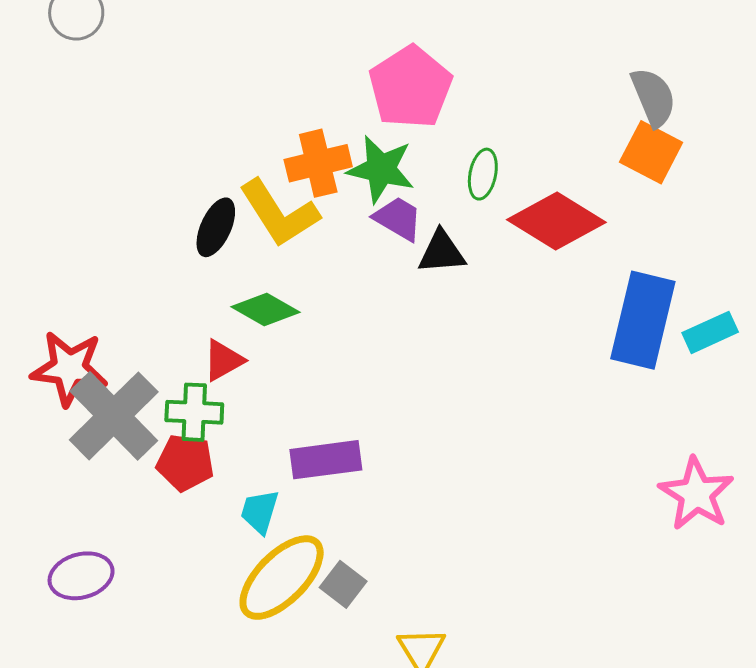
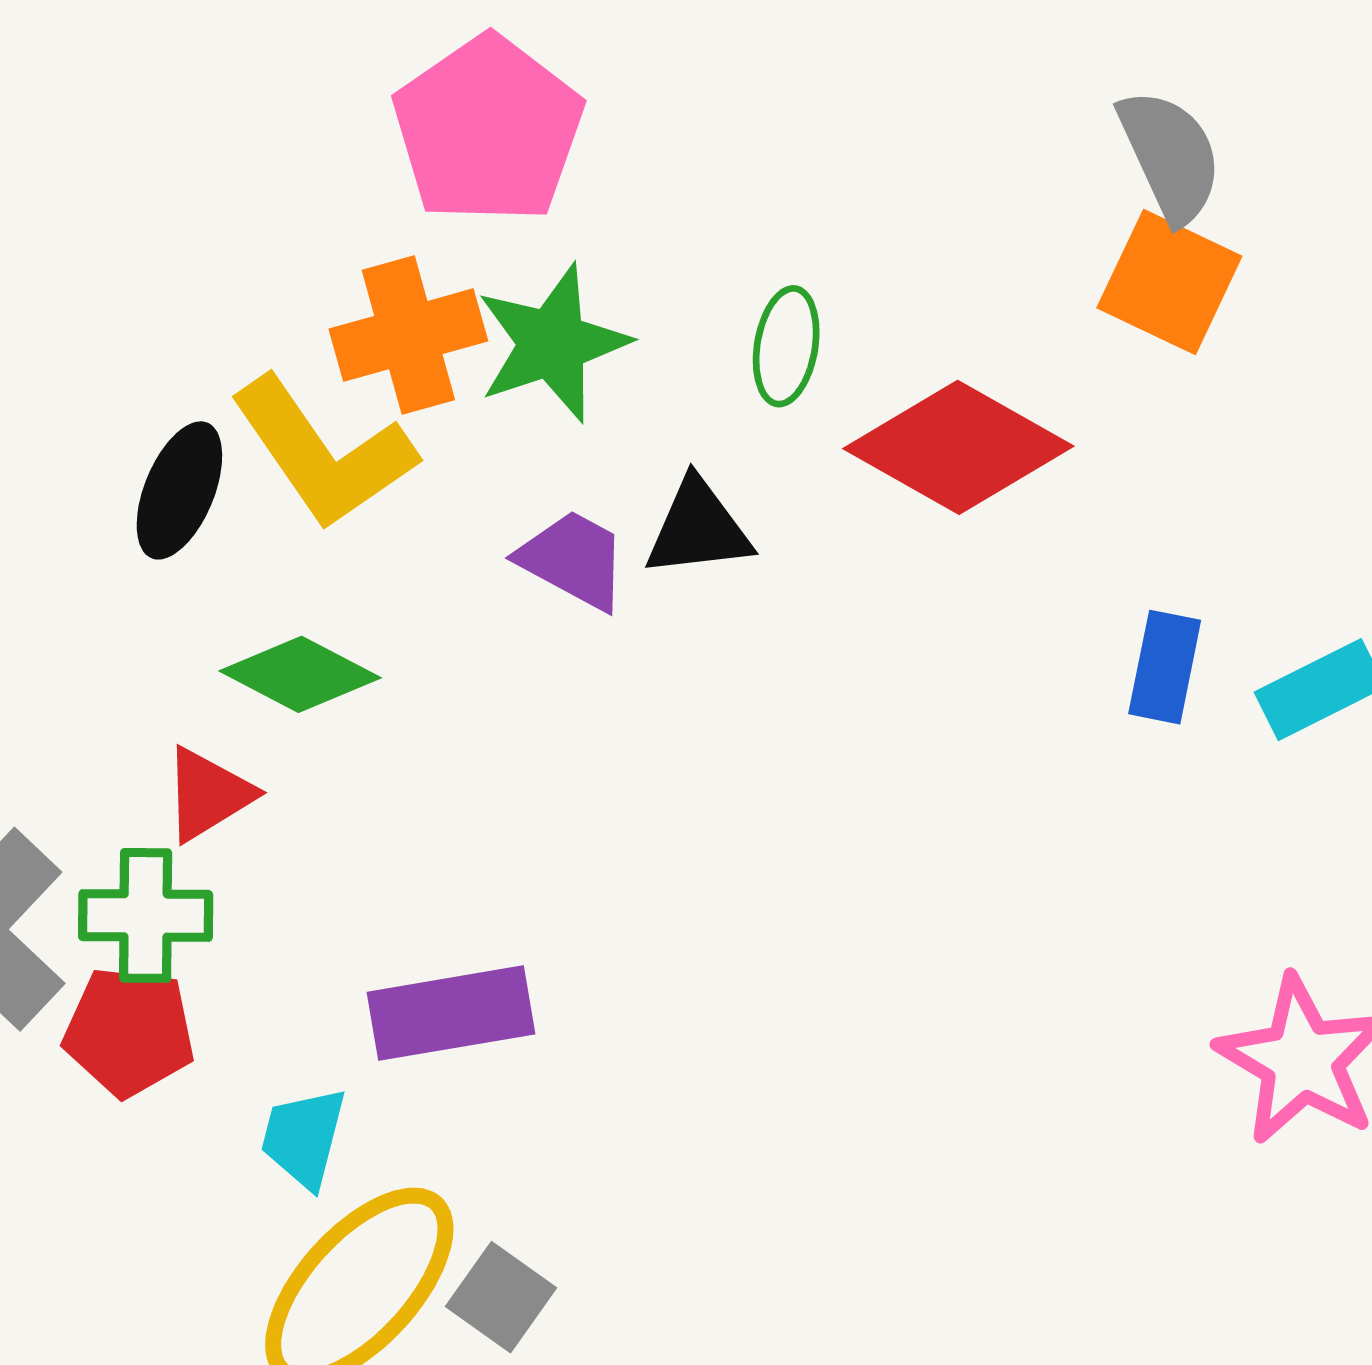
pink pentagon: (410, 87) -> (488, 130), moved
green star: (381, 169) -> (552, 343), turned -30
purple trapezoid: (398, 219) -> (573, 560), moved
blue rectangle: (643, 320) -> (1165, 667), size x0.5

